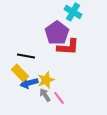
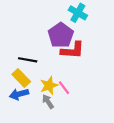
blue arrow: (29, 83) -> (19, 94), moved
pink line: (59, 98) -> (64, 88), moved

